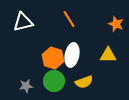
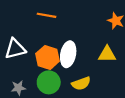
orange line: (69, 19) -> (47, 15), moved, turned -48
white triangle: (23, 22) -> (15, 49), moved

